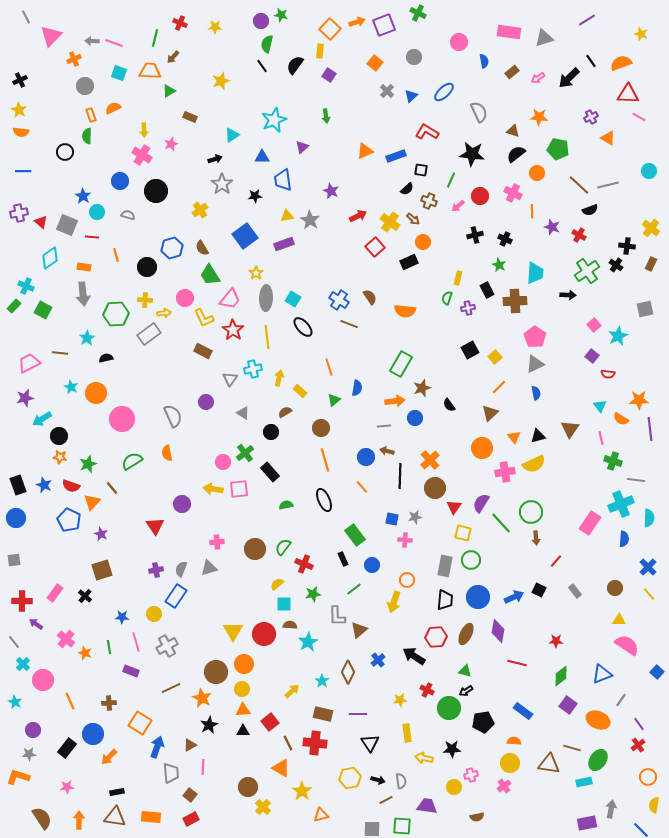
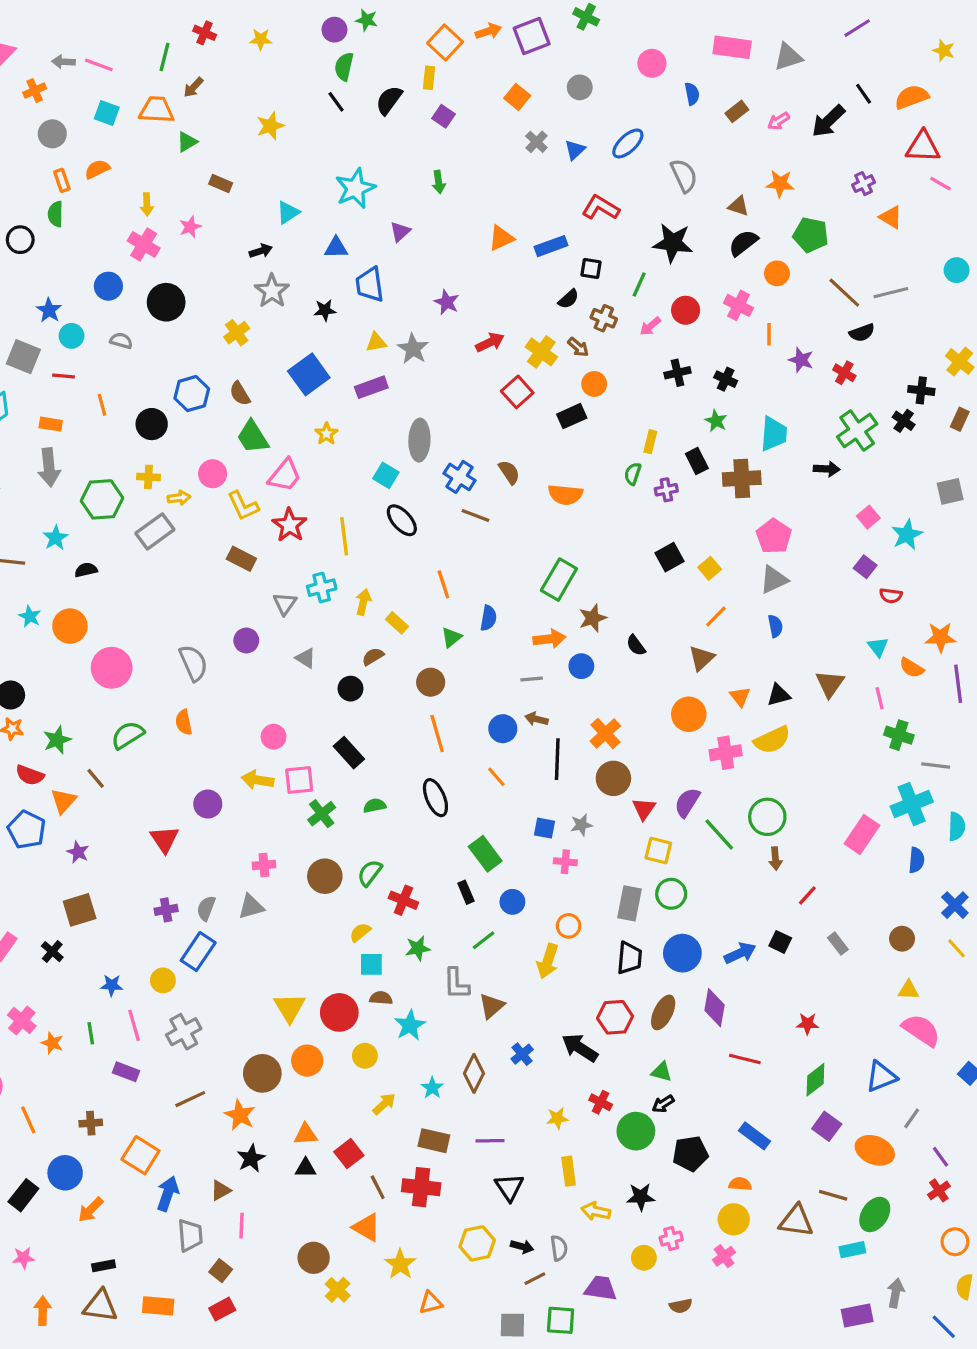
gray ellipse: (266, 298) -> (419, 440), moved
green cross: (245, 453) -> (322, 814), moved
yellow circle: (242, 689) -> (365, 1056), moved

